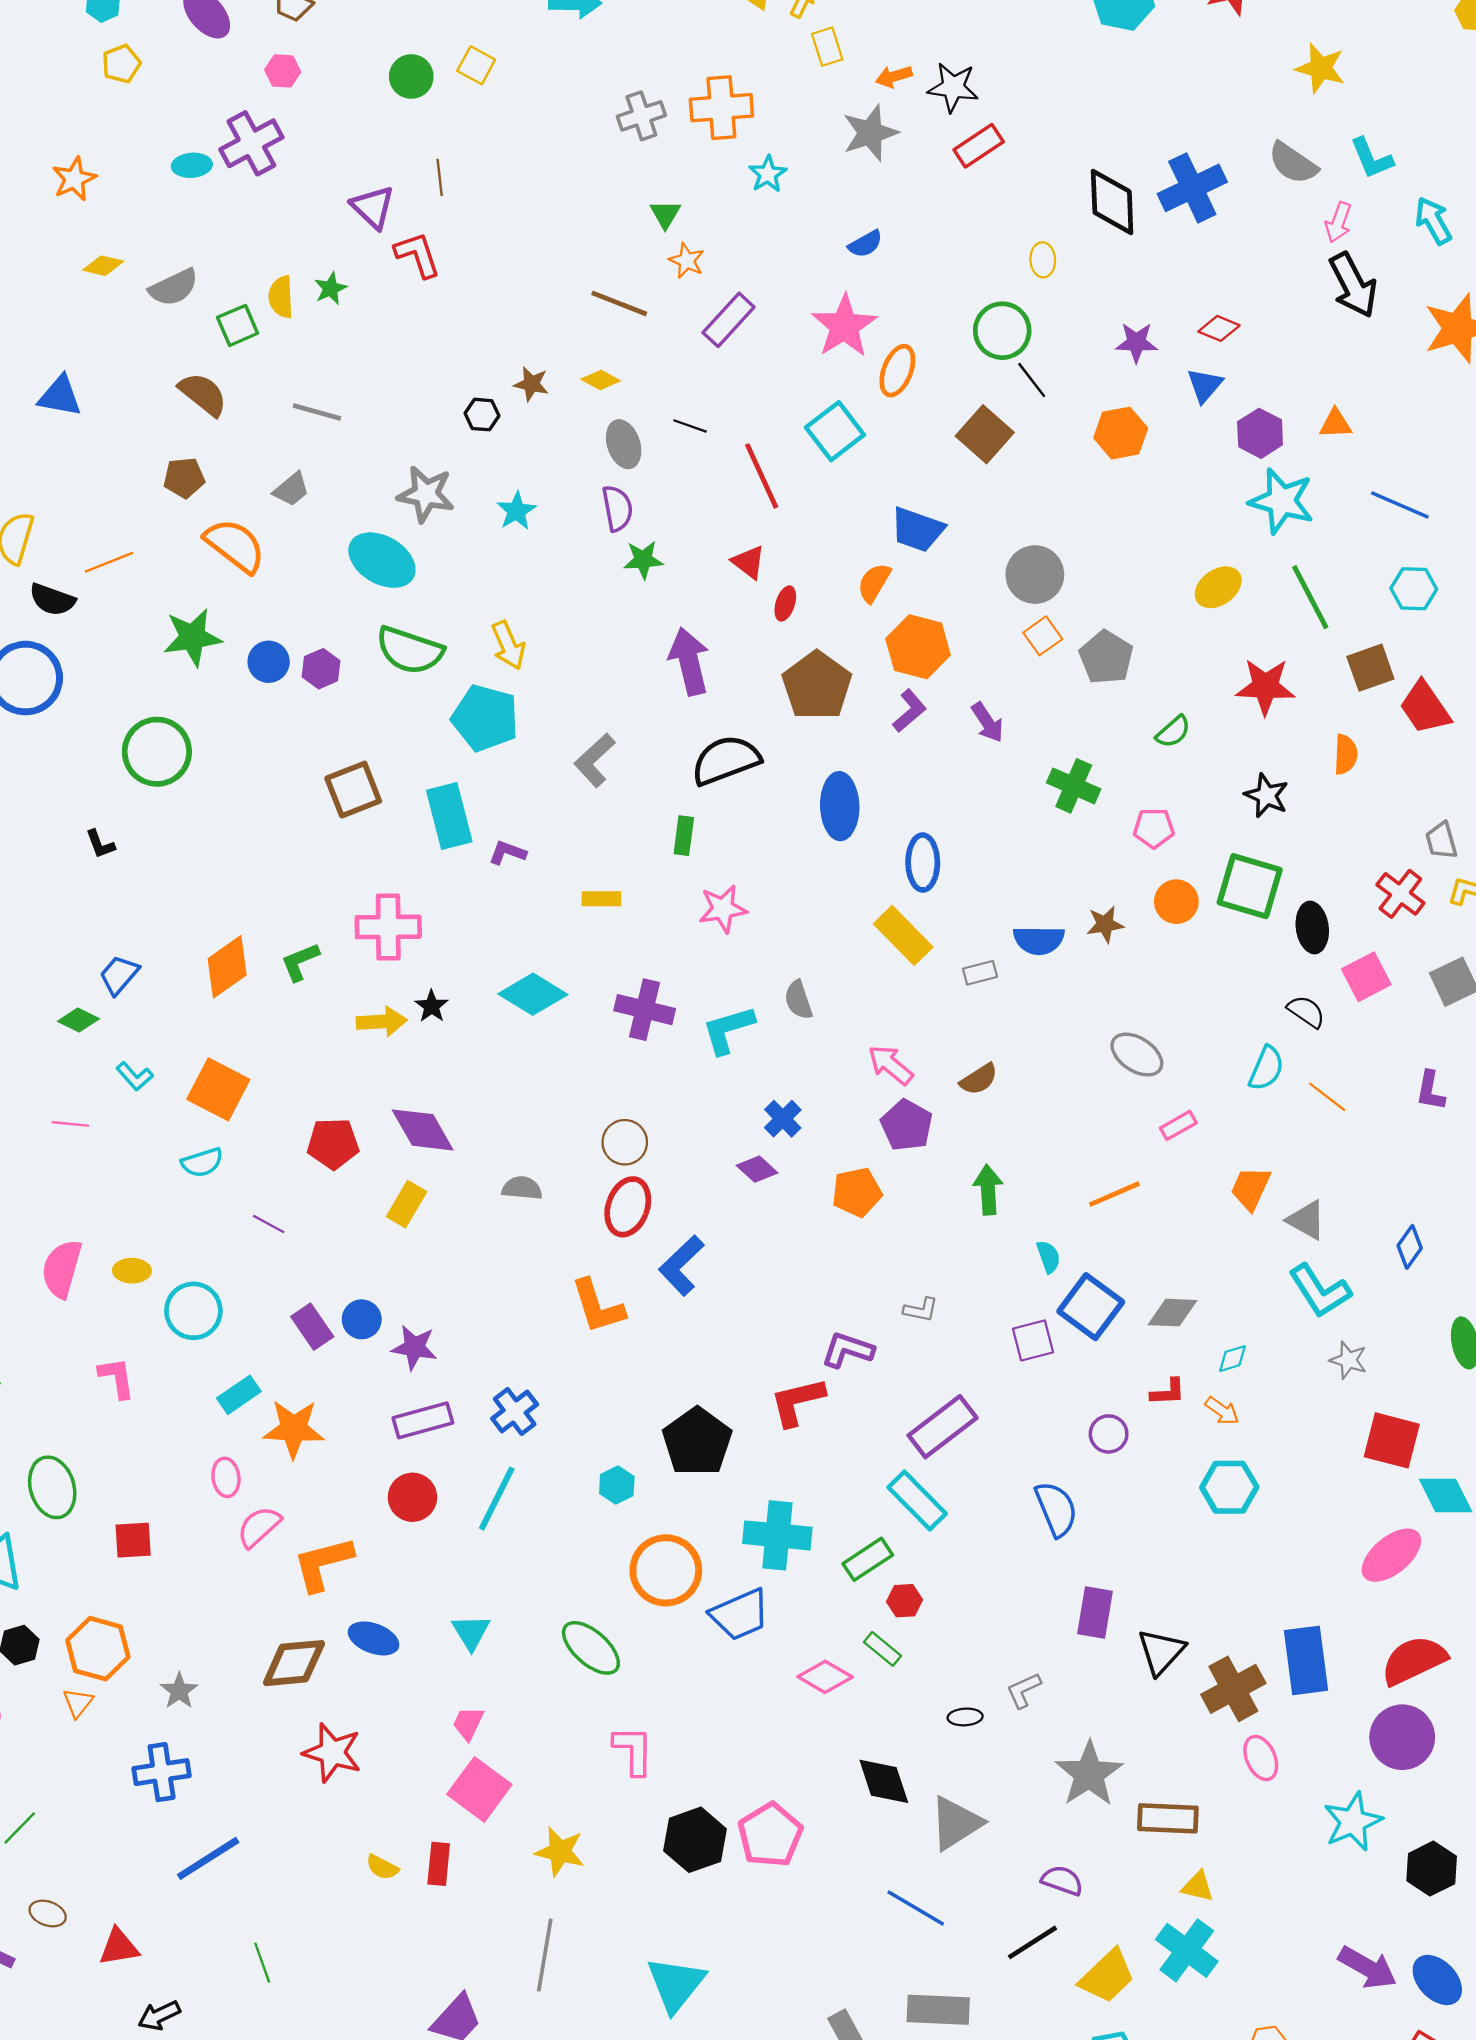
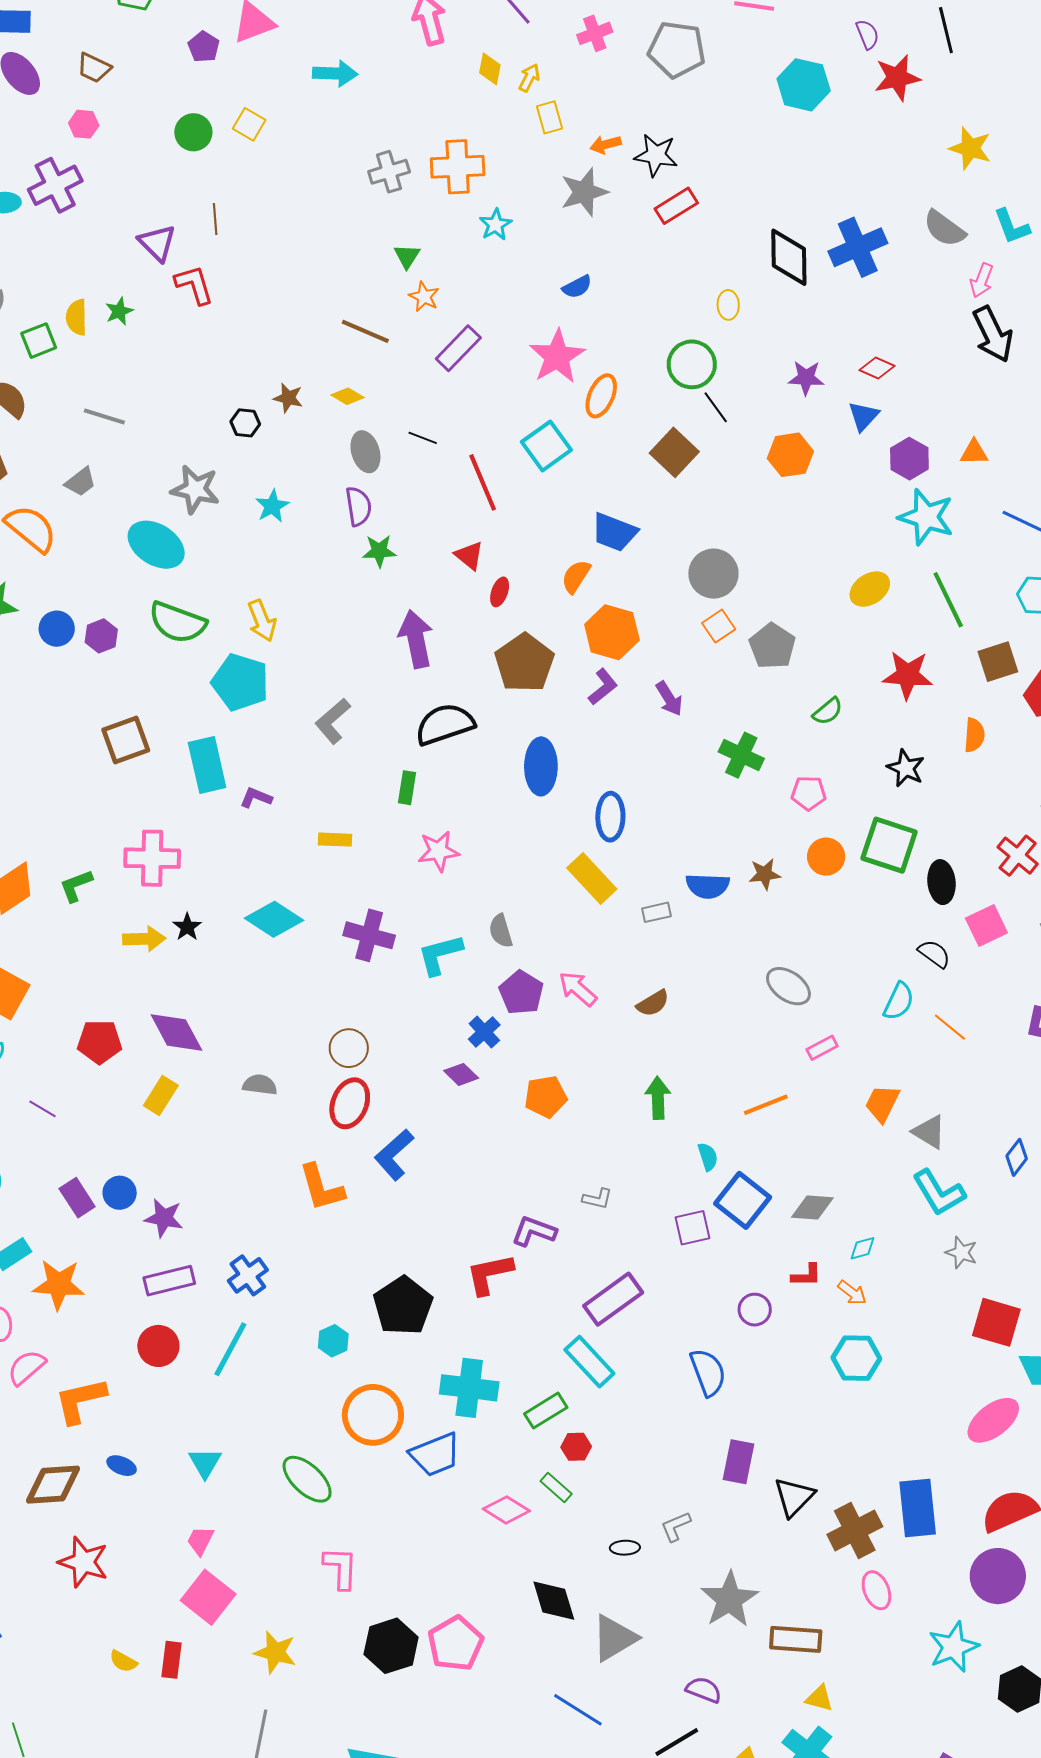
purple pentagon: (907, 1125) -> (521, 993), moved
blue ellipse: (374, 1638) -> (122, 1466), size x0.7

